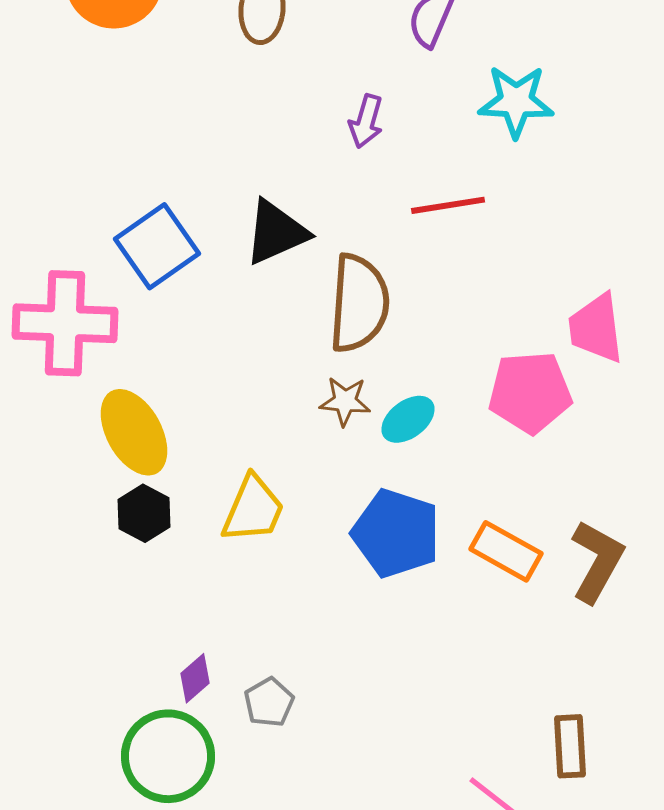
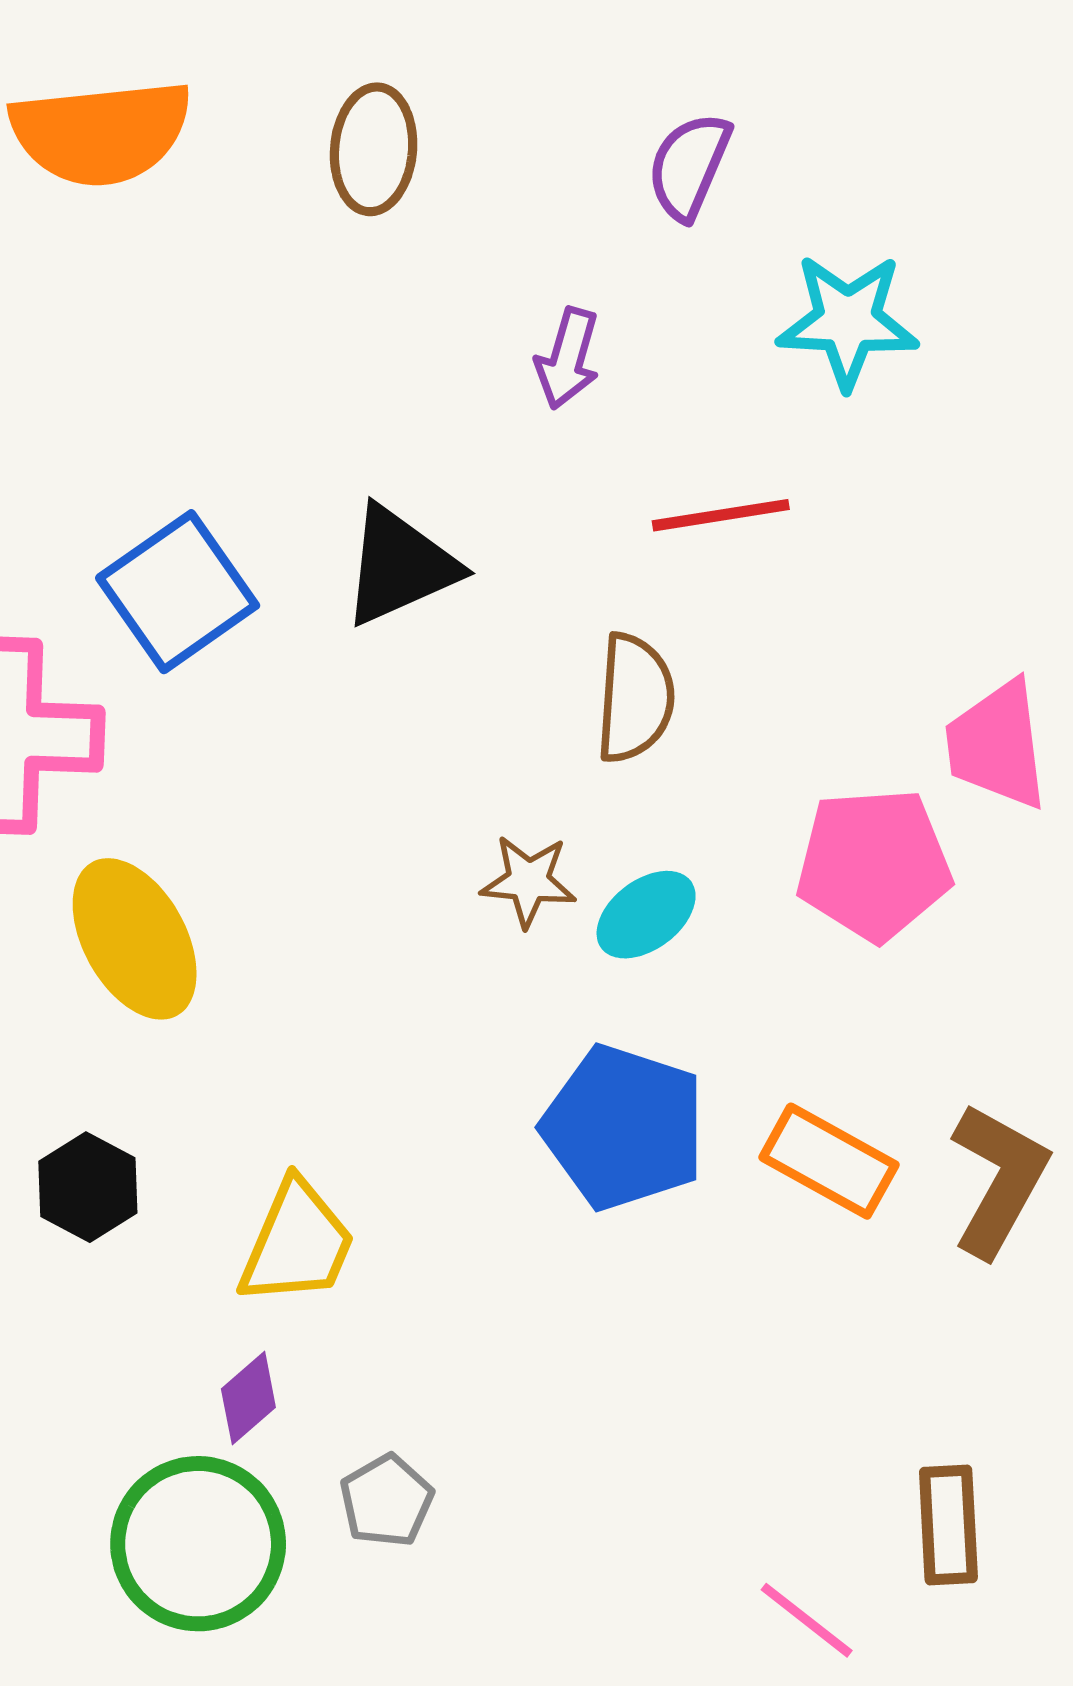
brown semicircle: (359, 303) -> (635, 698), moved, size x0.7
yellow trapezoid: (253, 509) -> (297, 1243), moved
black hexagon: (144, 513) -> (88, 1187), moved
gray pentagon: (269, 702) -> (387, 1501), moved

